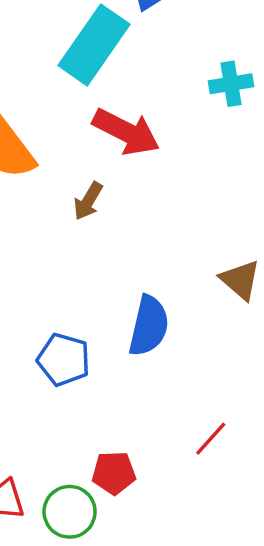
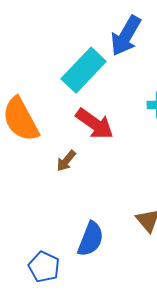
blue pentagon: (64, 360) -> (44, 267), moved

